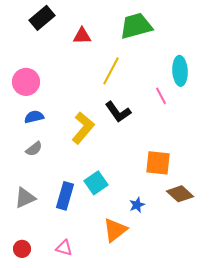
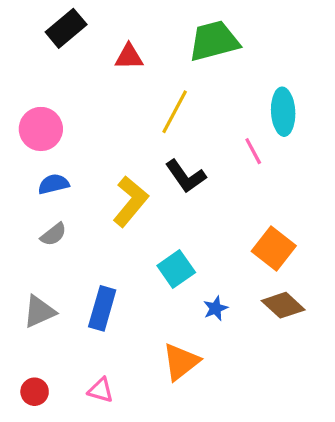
orange square: (158, 163) -> (274, 249), moved, turned 32
cyan square: (96, 183) -> (176, 269), moved
blue star: (137, 205) -> (215, 308), moved

